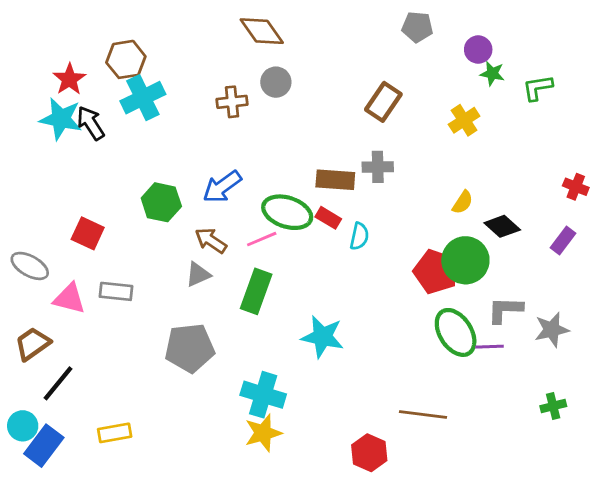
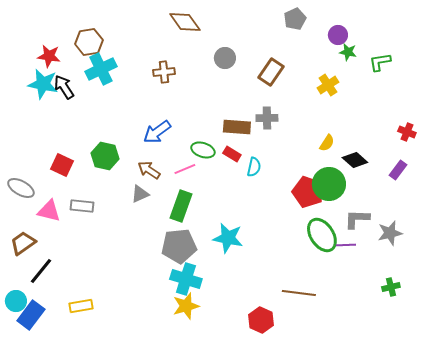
gray pentagon: (417, 27) -> (295, 19), turned -30
red star: (69, 79) -> (49, 56), turned -30
gray circle: (276, 82) -> (225, 58), moved
green hexagon: (161, 202) -> (105, 156), moved
green ellipse: (287, 212) -> (203, 150), size x0.7
gray pentagon: (190, 348) -> (179, 246), moved

